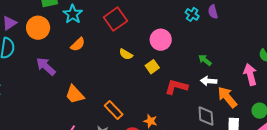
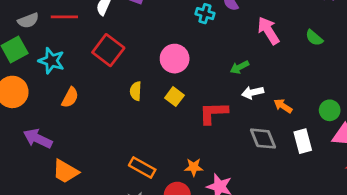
yellow semicircle: (126, 54) -> (136, 91), turned 80
green arrow: (205, 60) -> (240, 67), turned -48
pink arrow: (250, 75) -> (268, 31), moved
orange trapezoid: (75, 94) -> (65, 171), moved
orange arrow: (227, 97) -> (283, 106), size x0.6

